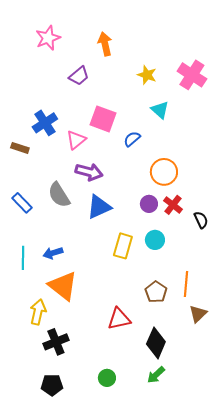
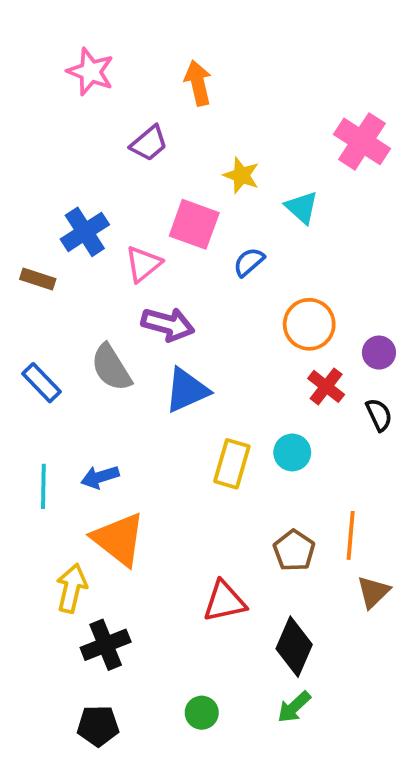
pink star: (48, 38) -> (90, 72), turned -30
yellow star: (147, 75) -> (241, 175), moved
purple circle: (149, 204) -> (379, 353), moved

